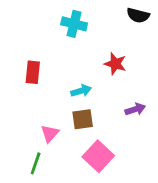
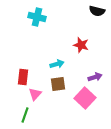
cyan cross: (74, 24) -> (37, 17), moved
red rectangle: (33, 72) -> (23, 77), moved
pink square: (98, 156) -> (85, 98), moved

